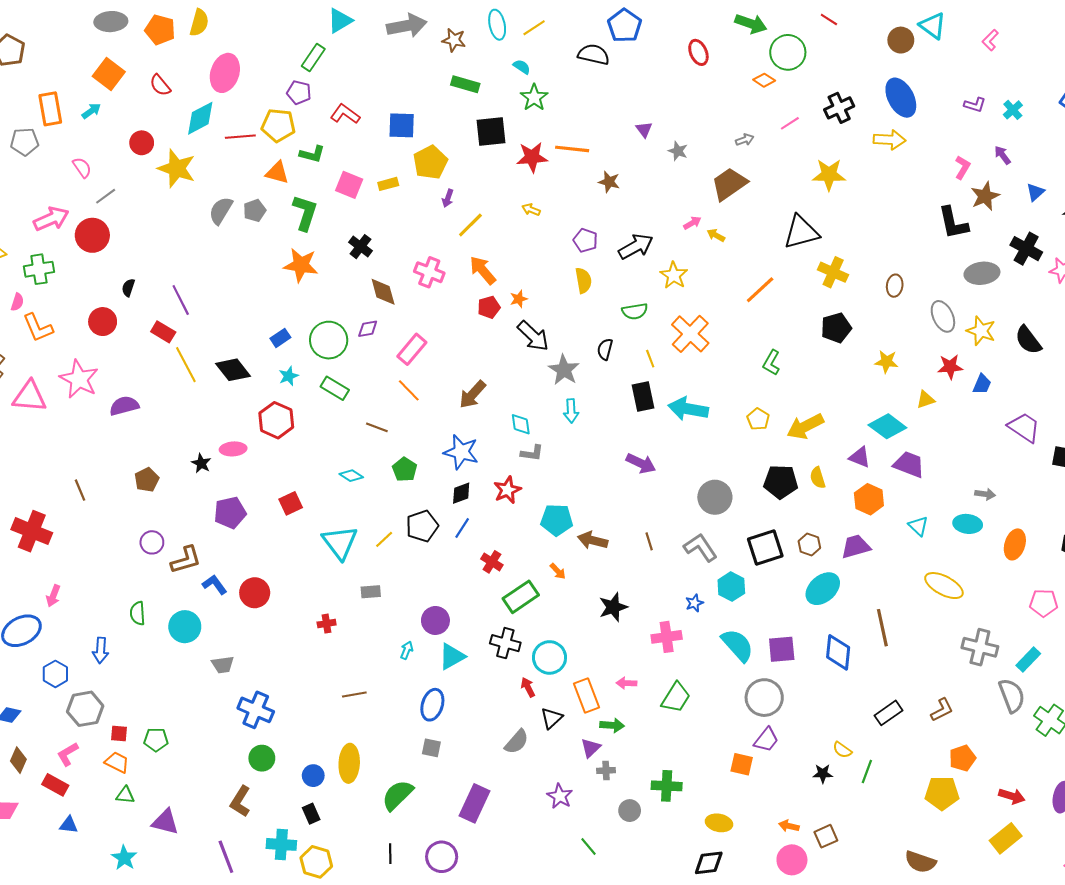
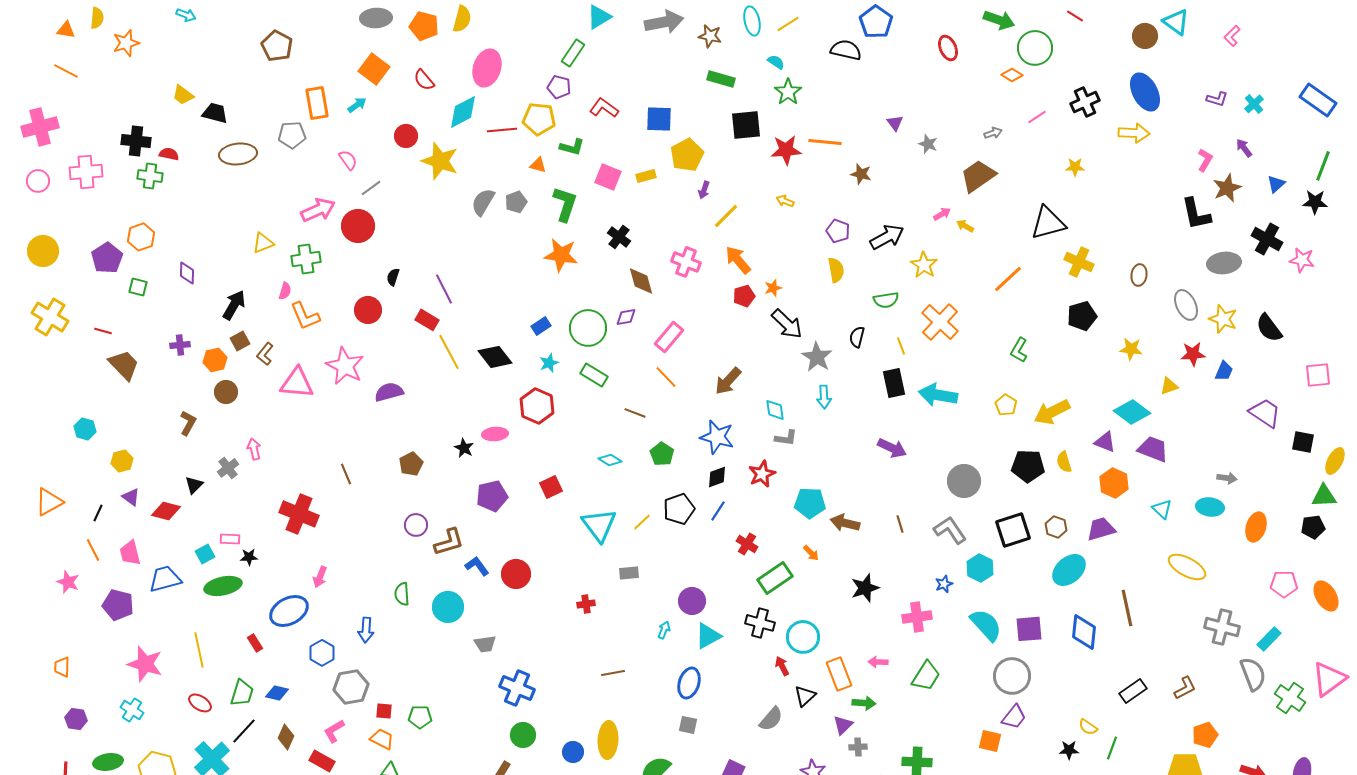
orange triangle: (277, 173) -> (538, 165), size x0.7
yellow star: (829, 175) -> (1075, 167), size x0.6

